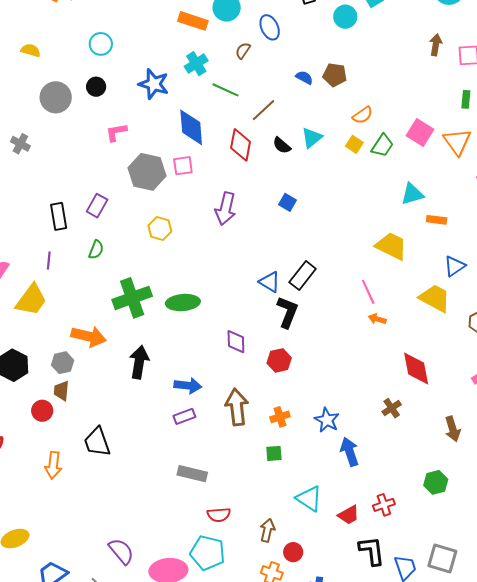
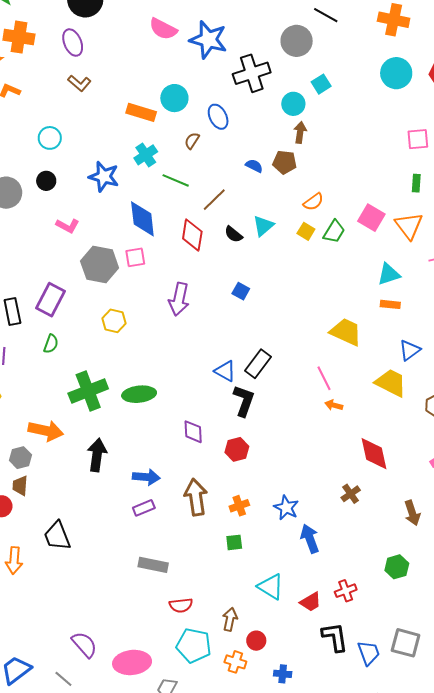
brown arrow: (436, 45) -> (300, 132), moved
pink L-shape: (116, 132) -> (68, 226), turned -140
cyan triangle: (412, 194) -> (389, 274), moved
purple rectangle: (97, 206) -> (51, 300), size x1.4
cyan pentagon: (208, 553) -> (194, 645), moved

